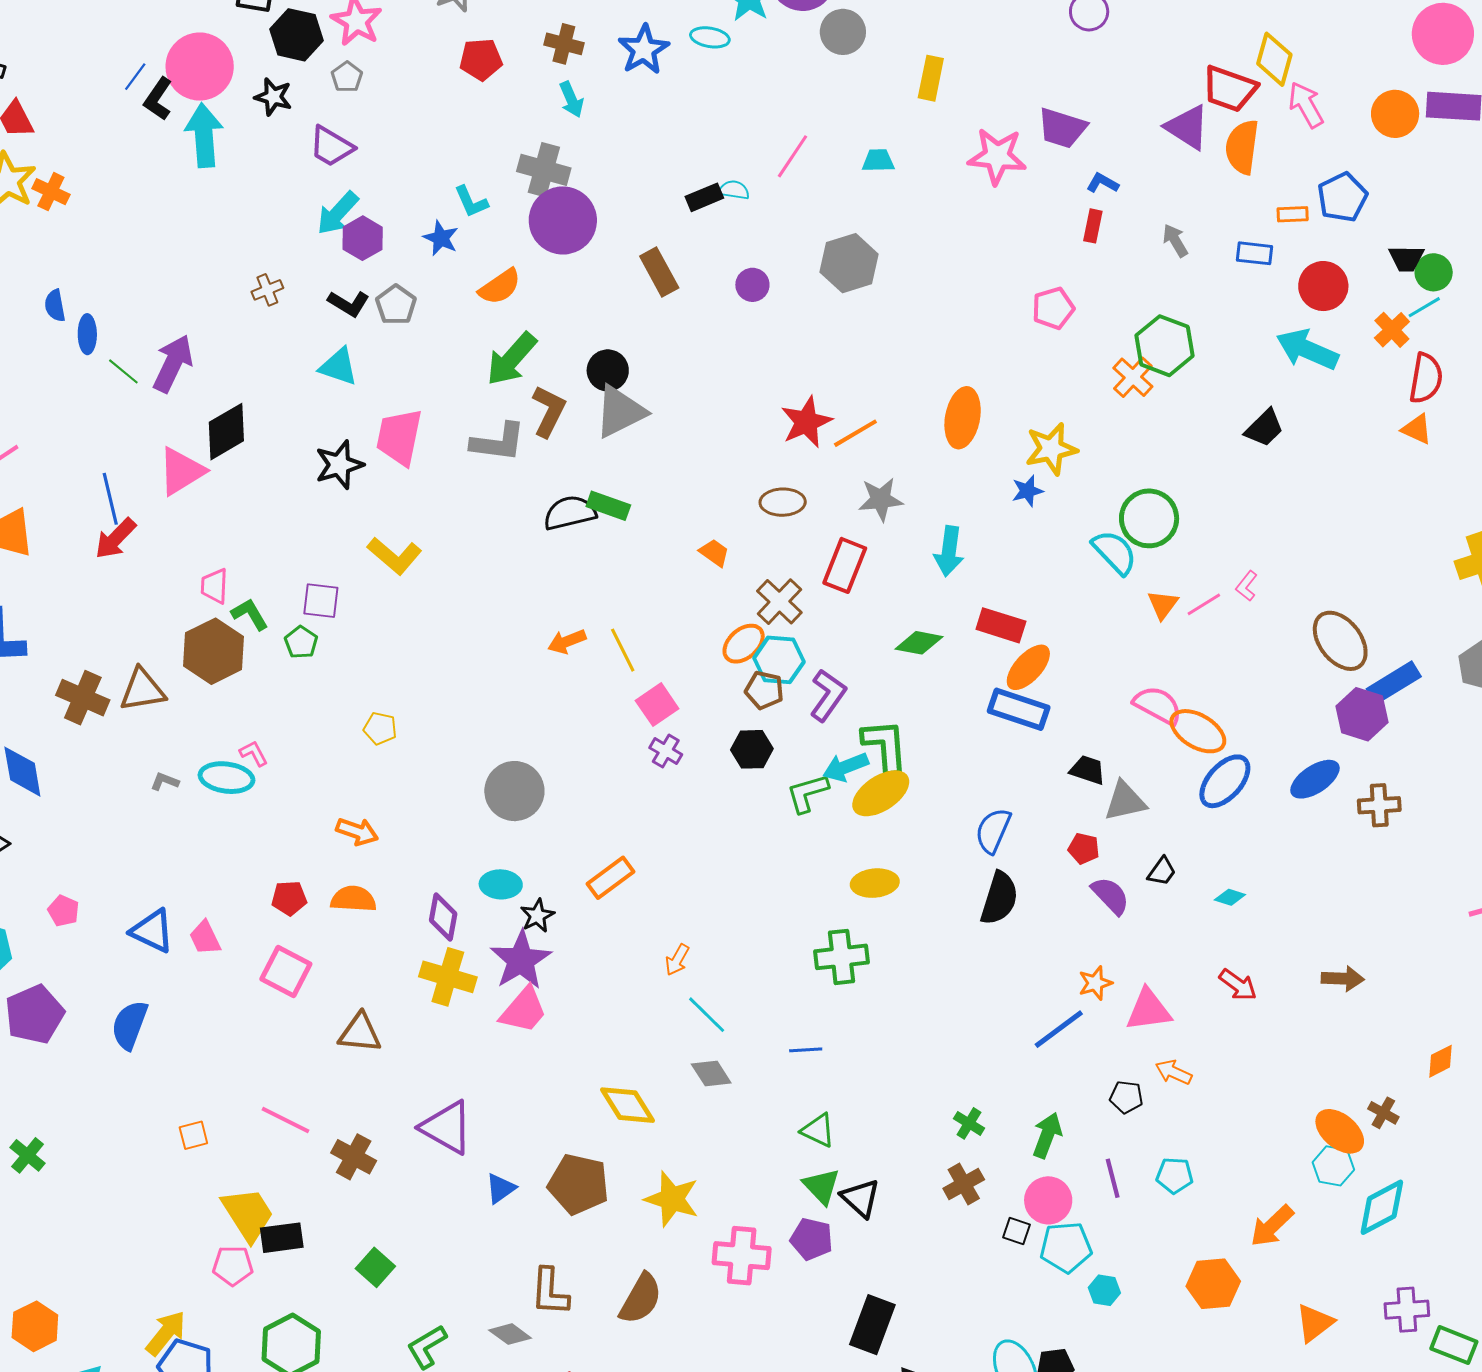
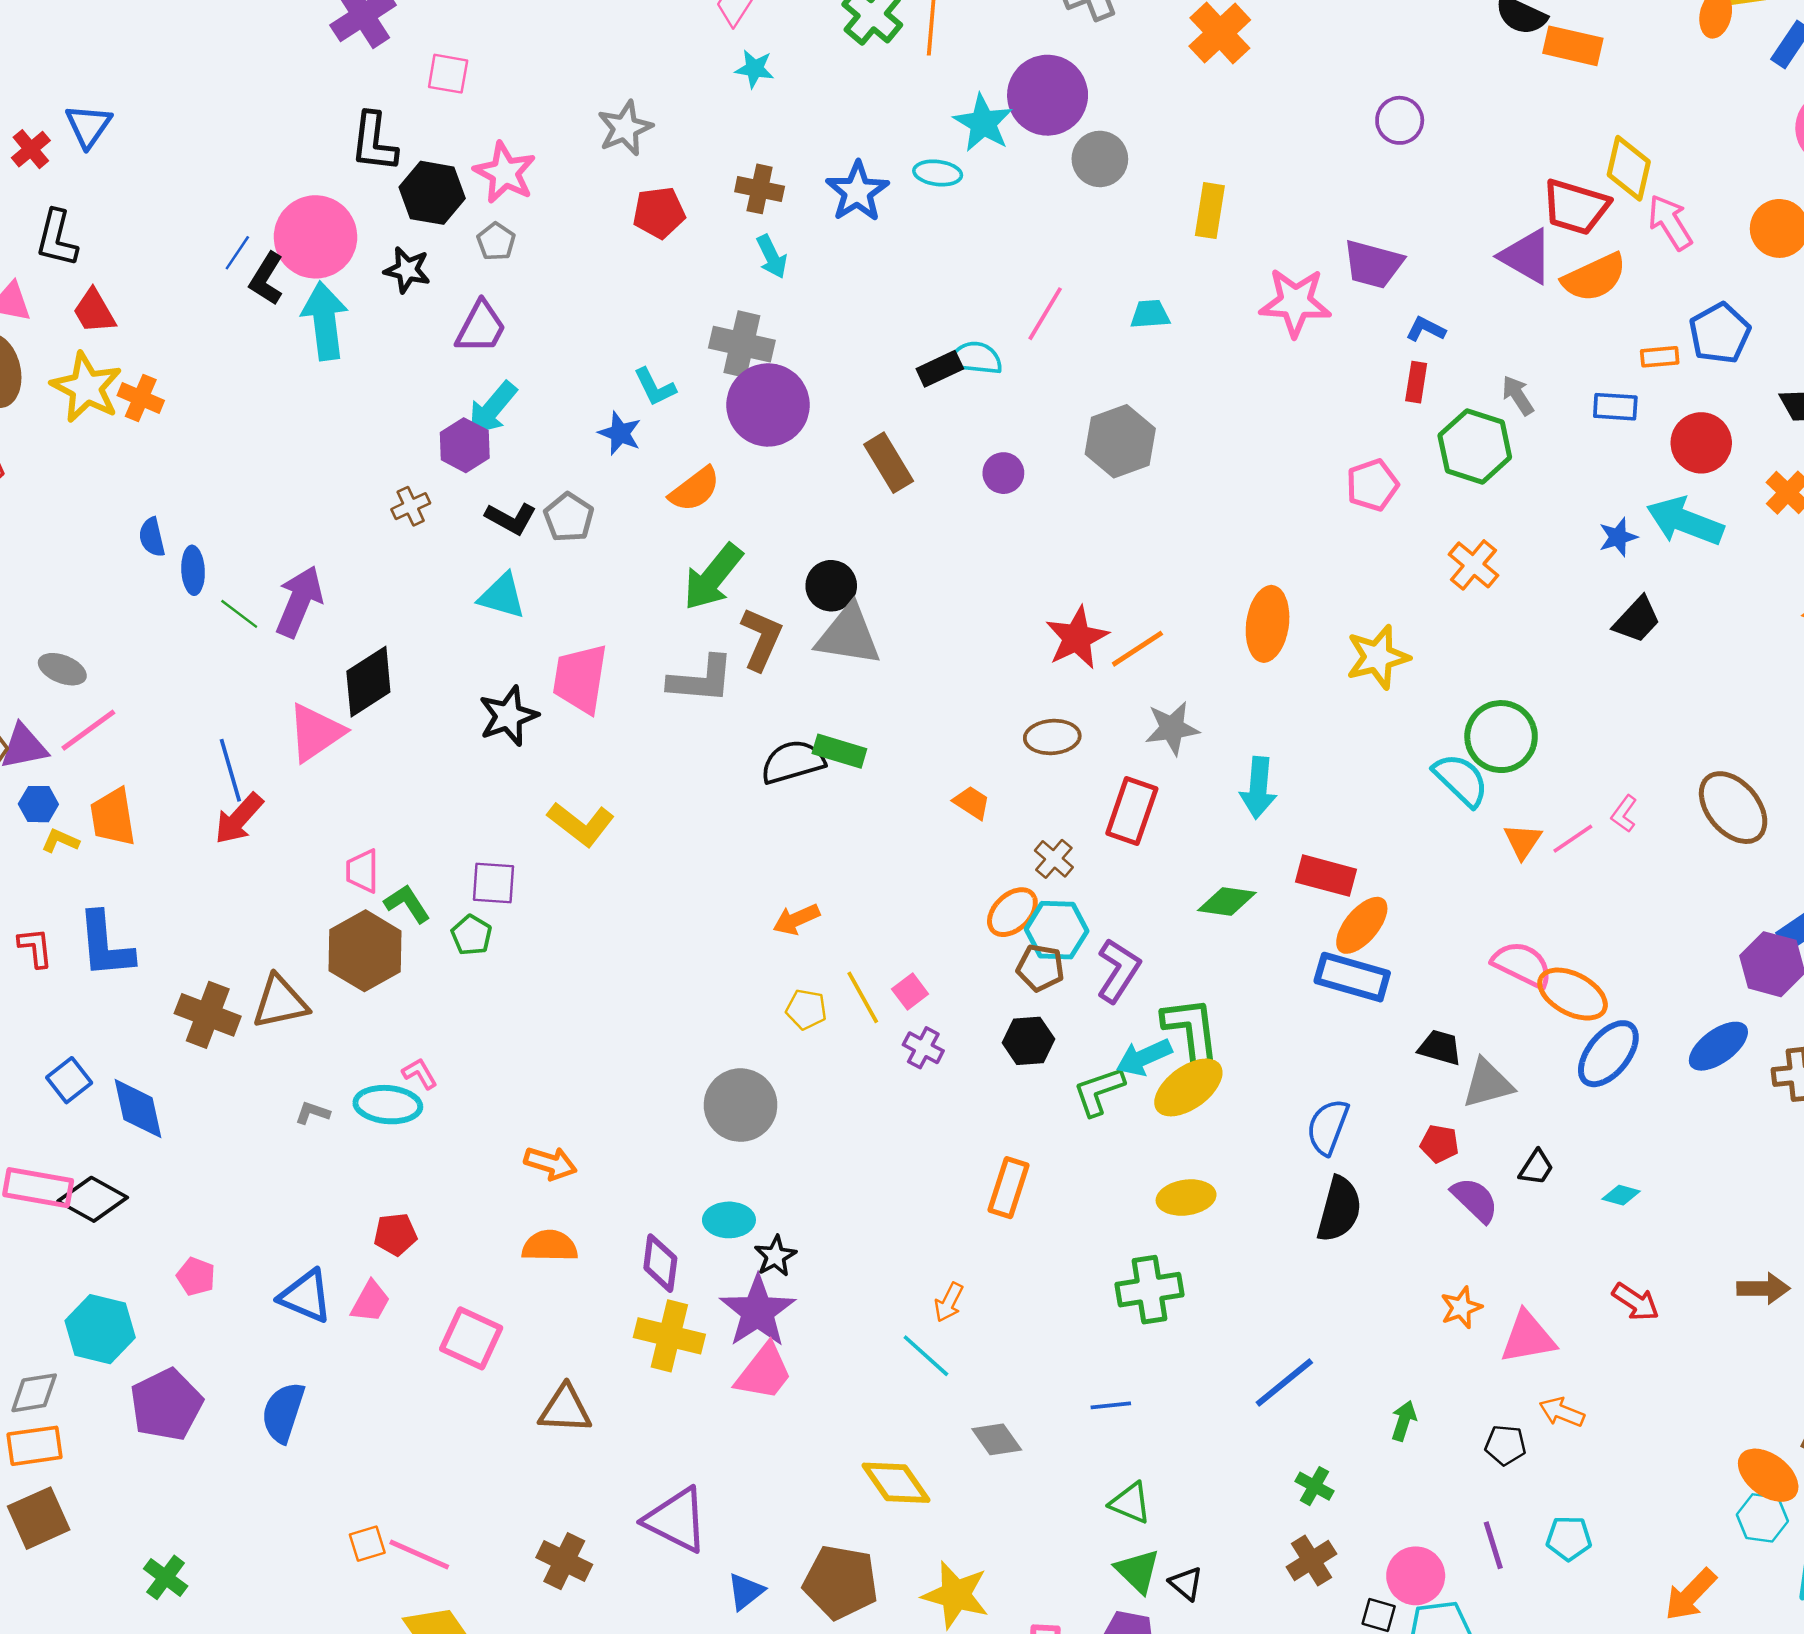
purple trapezoid: (331, 146) -> (481, 327), turned -90
orange semicircle: (1242, 147) -> (1594, 277), turned -120
cyan semicircle: (734, 190) -> (975, 358), size x1.4
purple hexagon: (363, 238) -> (465, 445), moved
green hexagon: (1165, 346) -> (1475, 446), moved
gray triangle: (620, 412) -> (848, 635), turned 38
blue star: (1027, 491) -> (1618, 537), moved
brown cross: (779, 602) -> (1054, 859), size x0.7
brown ellipse: (1340, 641) -> (1733, 808), moved
yellow line: (623, 650) -> (863, 997), moved
pink square: (657, 705) -> (910, 991), size x0.7
yellow pentagon: (380, 728) -> (806, 1009), moved
orange rectangle: (611, 878) -> (1009, 1188), moved, turned -33
red pentagon: (289, 898) -> (395, 1234), moved
pink trapezoid: (205, 938) -> (370, 1302), turned -123
cyan line: (707, 1015) -> (926, 1356), moved
blue line: (1059, 1029) -> (1284, 1383), moved
pink line: (286, 1120) -> (419, 1554), moved
green arrow: (1047, 1135) -> (1404, 1421), moved, size x0.7
black triangle: (860, 1198) -> (1186, 1583), size x0.7

